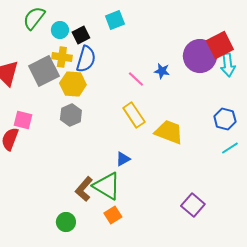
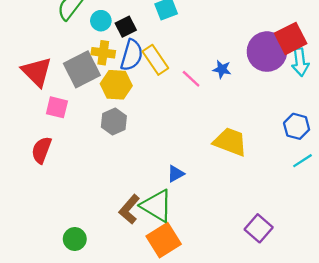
yellow rectangle: (134, 115) -> (155, 60), moved
pink square: (23, 120) -> (57, 107), moved
orange square: (113, 215) -> (164, 240), size x1.6
green circle: (66, 222) -> (75, 239), moved

